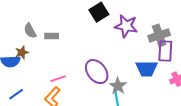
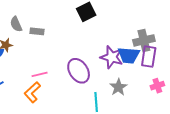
purple star: (126, 26) -> (112, 57), moved
blue trapezoid: (147, 69) -> (129, 55), moved
gray star: (118, 86) -> (118, 87), moved

